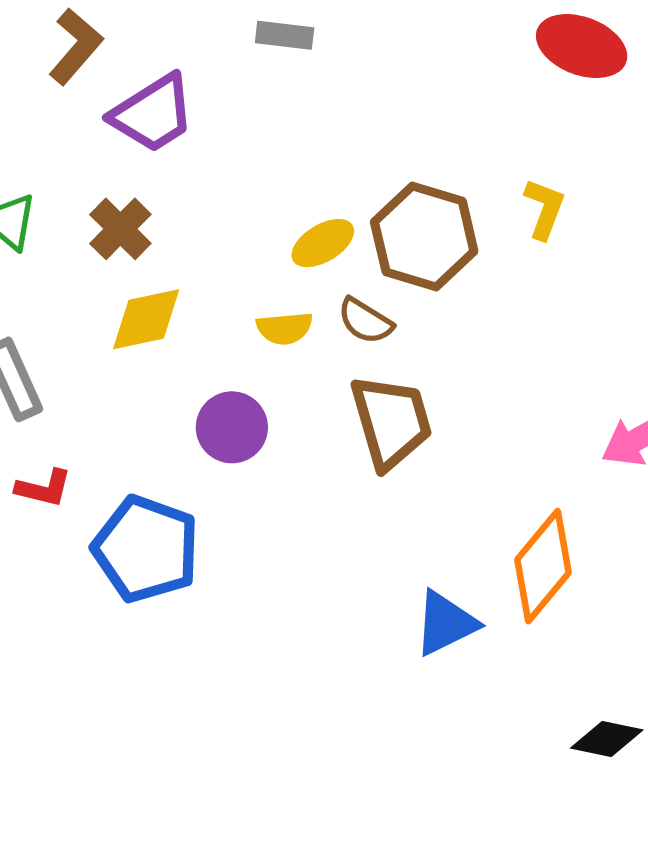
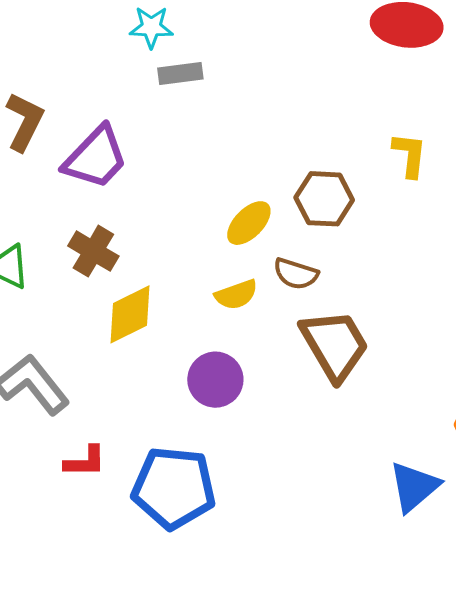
brown hexagon: (424, 237) -> (324, 199), size x0.7

